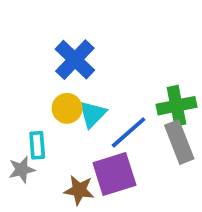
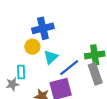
blue cross: (75, 60) -> (43, 28), turned 30
yellow circle: (67, 108) -> (32, 47), moved

